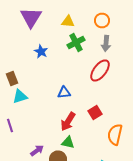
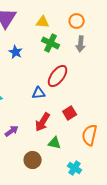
green cross: (76, 42) -> (51, 43), turned -36
red ellipse: (100, 70) -> (58, 76), moved
green triangle: (68, 142) -> (55, 143), moved
purple arrow: (37, 150) -> (12, 131), moved

